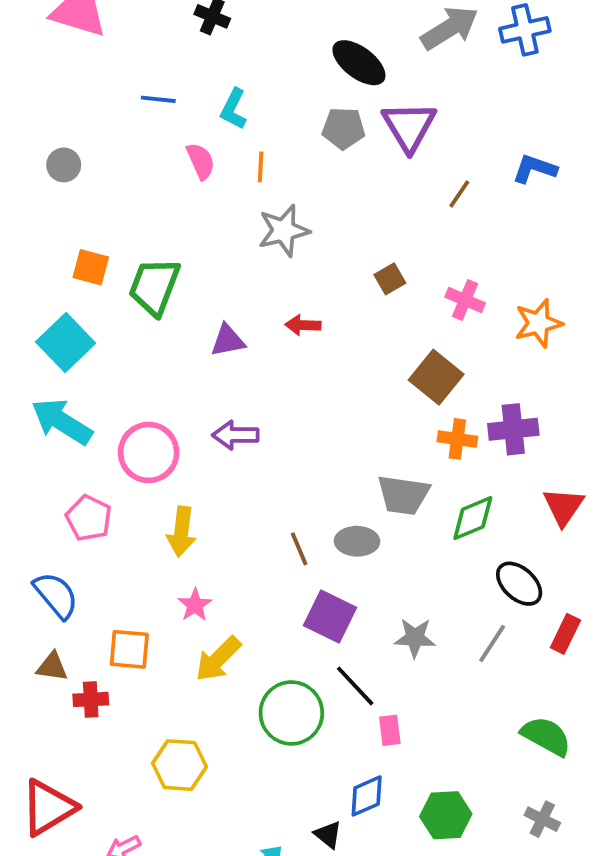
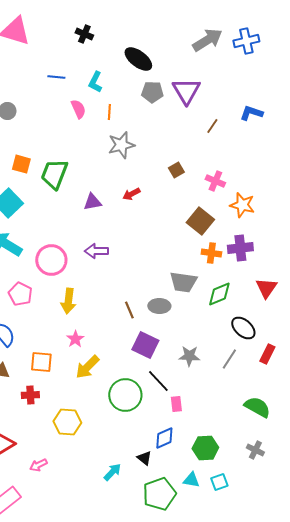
black ellipse: (359, 63) -> (138, 59), moved
orange star: (538, 323) -> (242, 205), moved, turned 30
red arrow: (303, 325) -> (131, 194), turned -30
red cross: (91, 699) -> (30, 395), moved

